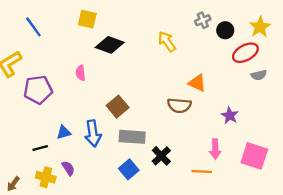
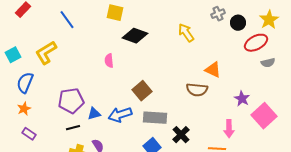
purple pentagon: (38, 90) -> (71, 101), moved
blue arrow: (93, 133) -> (120, 115), turned 80
pink square: (254, 156) -> (264, 116), moved, turned 30

